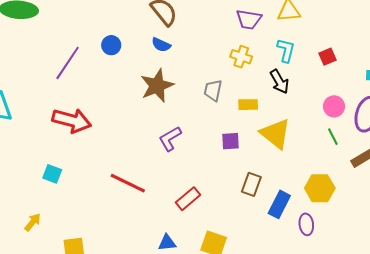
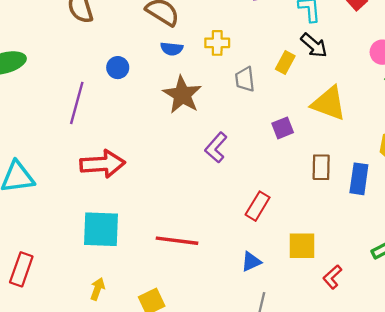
yellow cross: (241, 57) -> (217, 43), moved
yellow rectangle: (248, 105) -> (285, 63), moved, turned -42
cyan square: (52, 174) -> (101, 229), size x1.8
red line: (128, 183) -> (177, 241), moved

